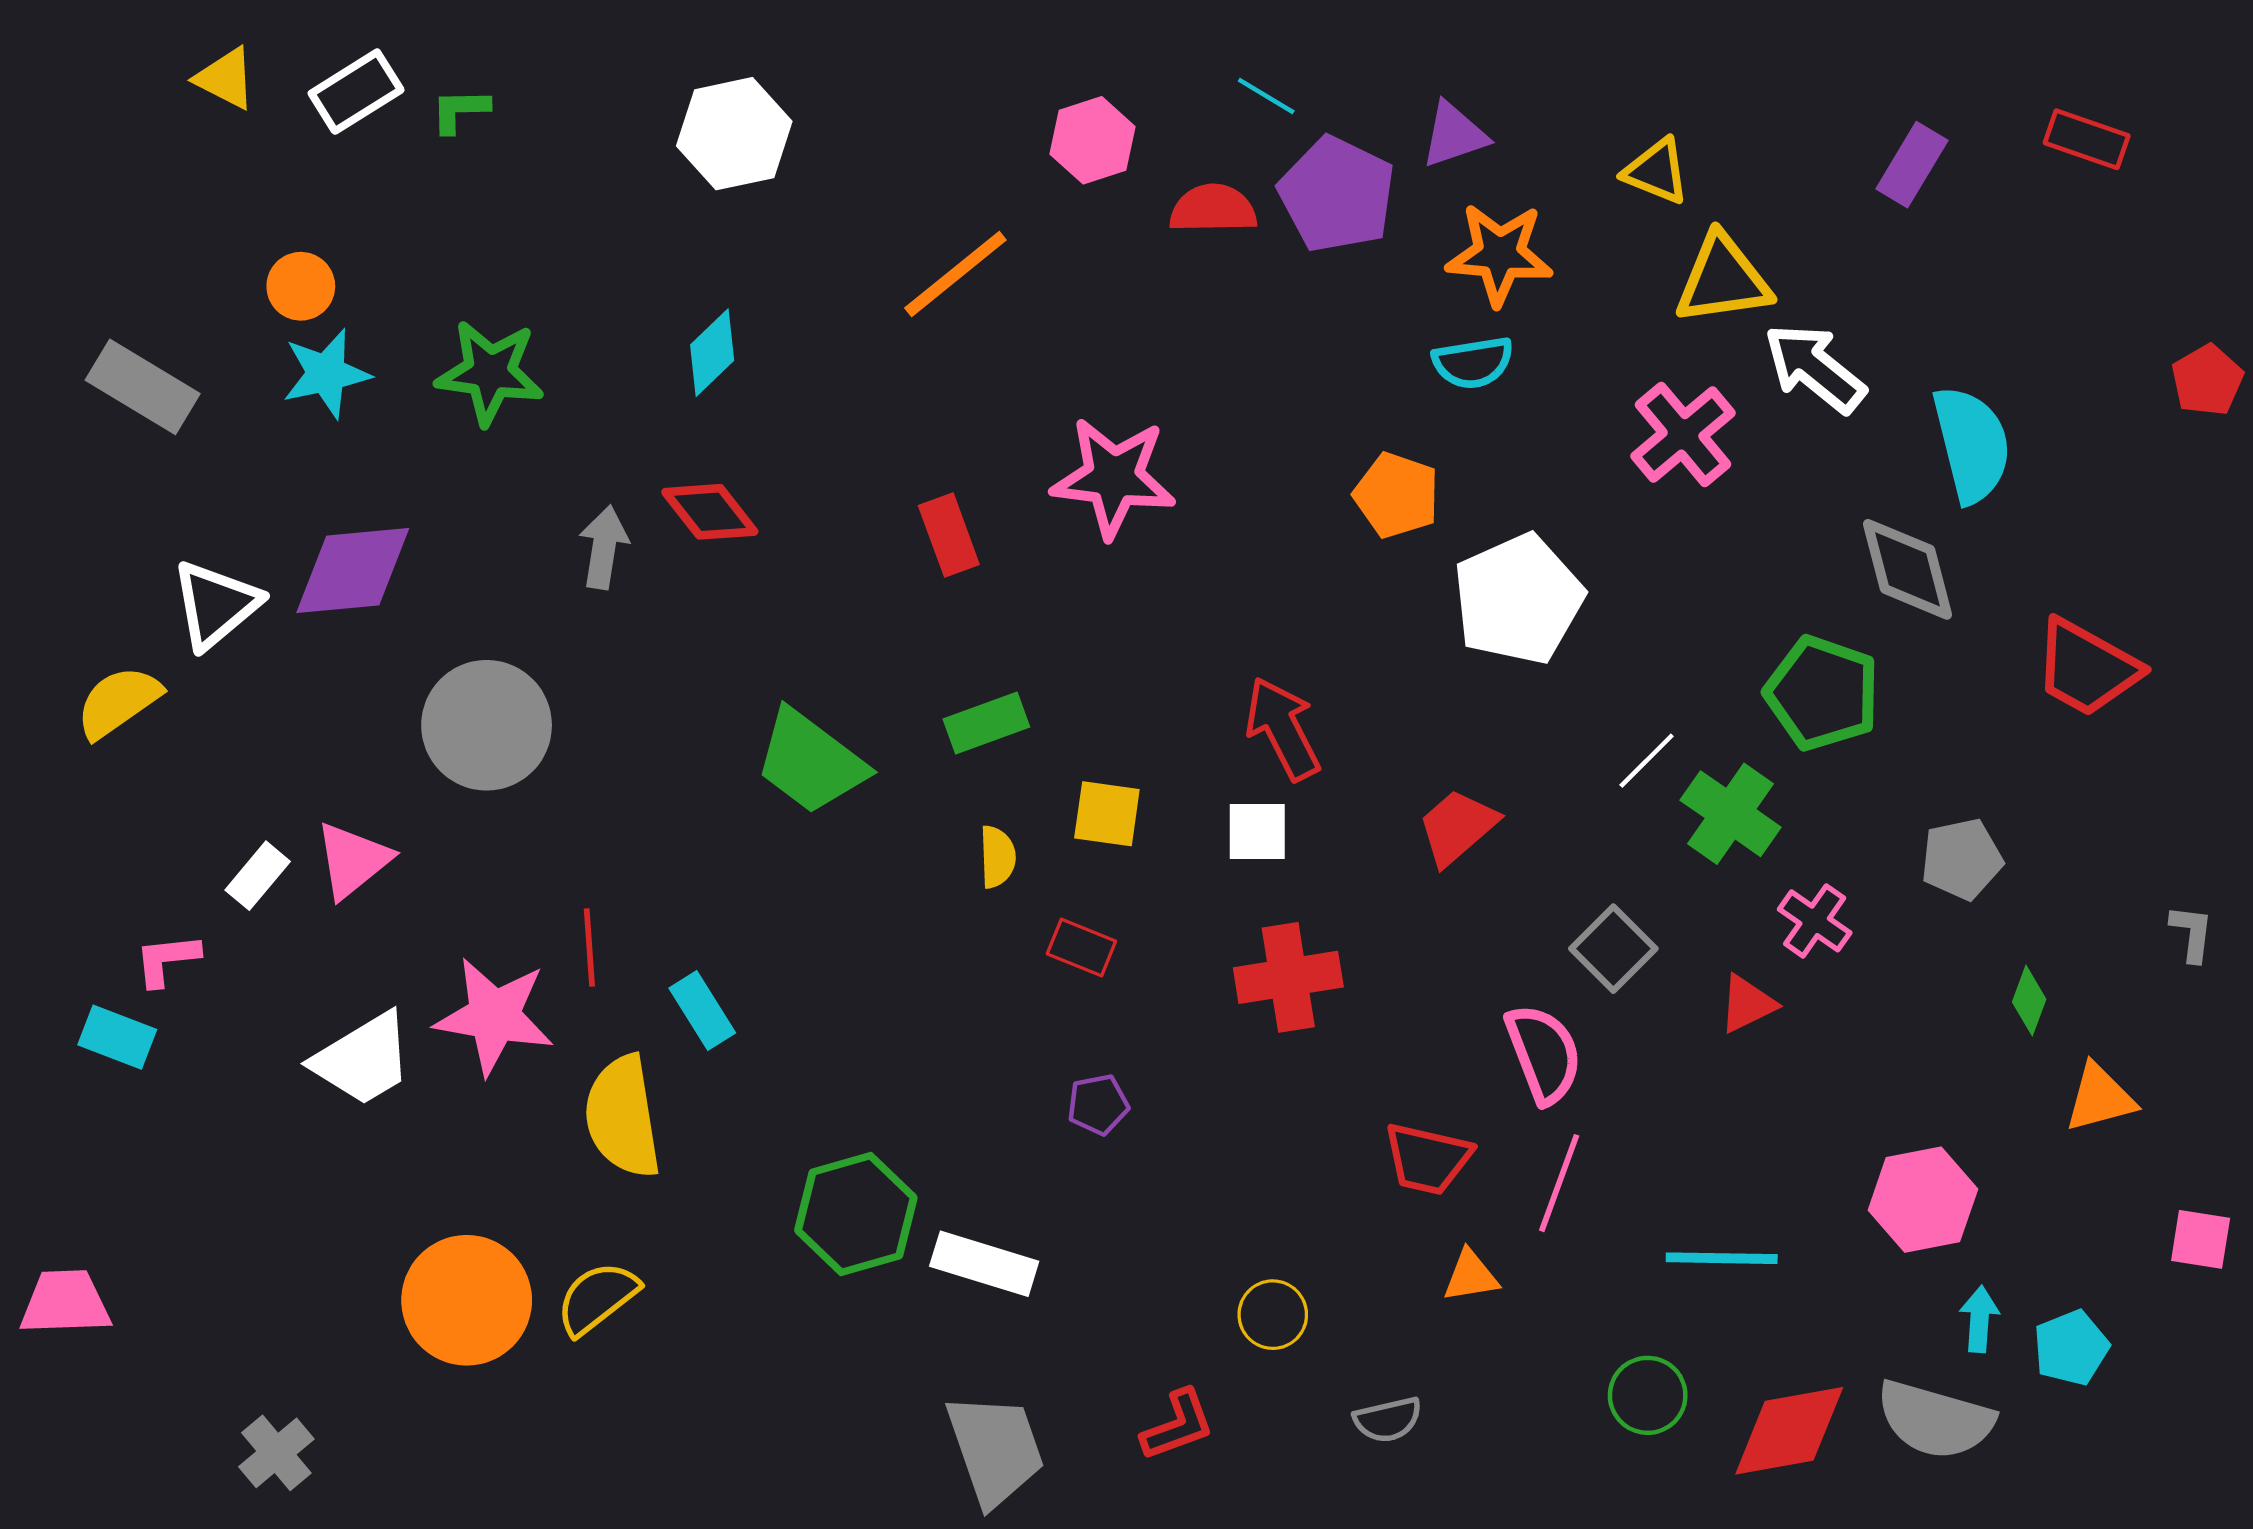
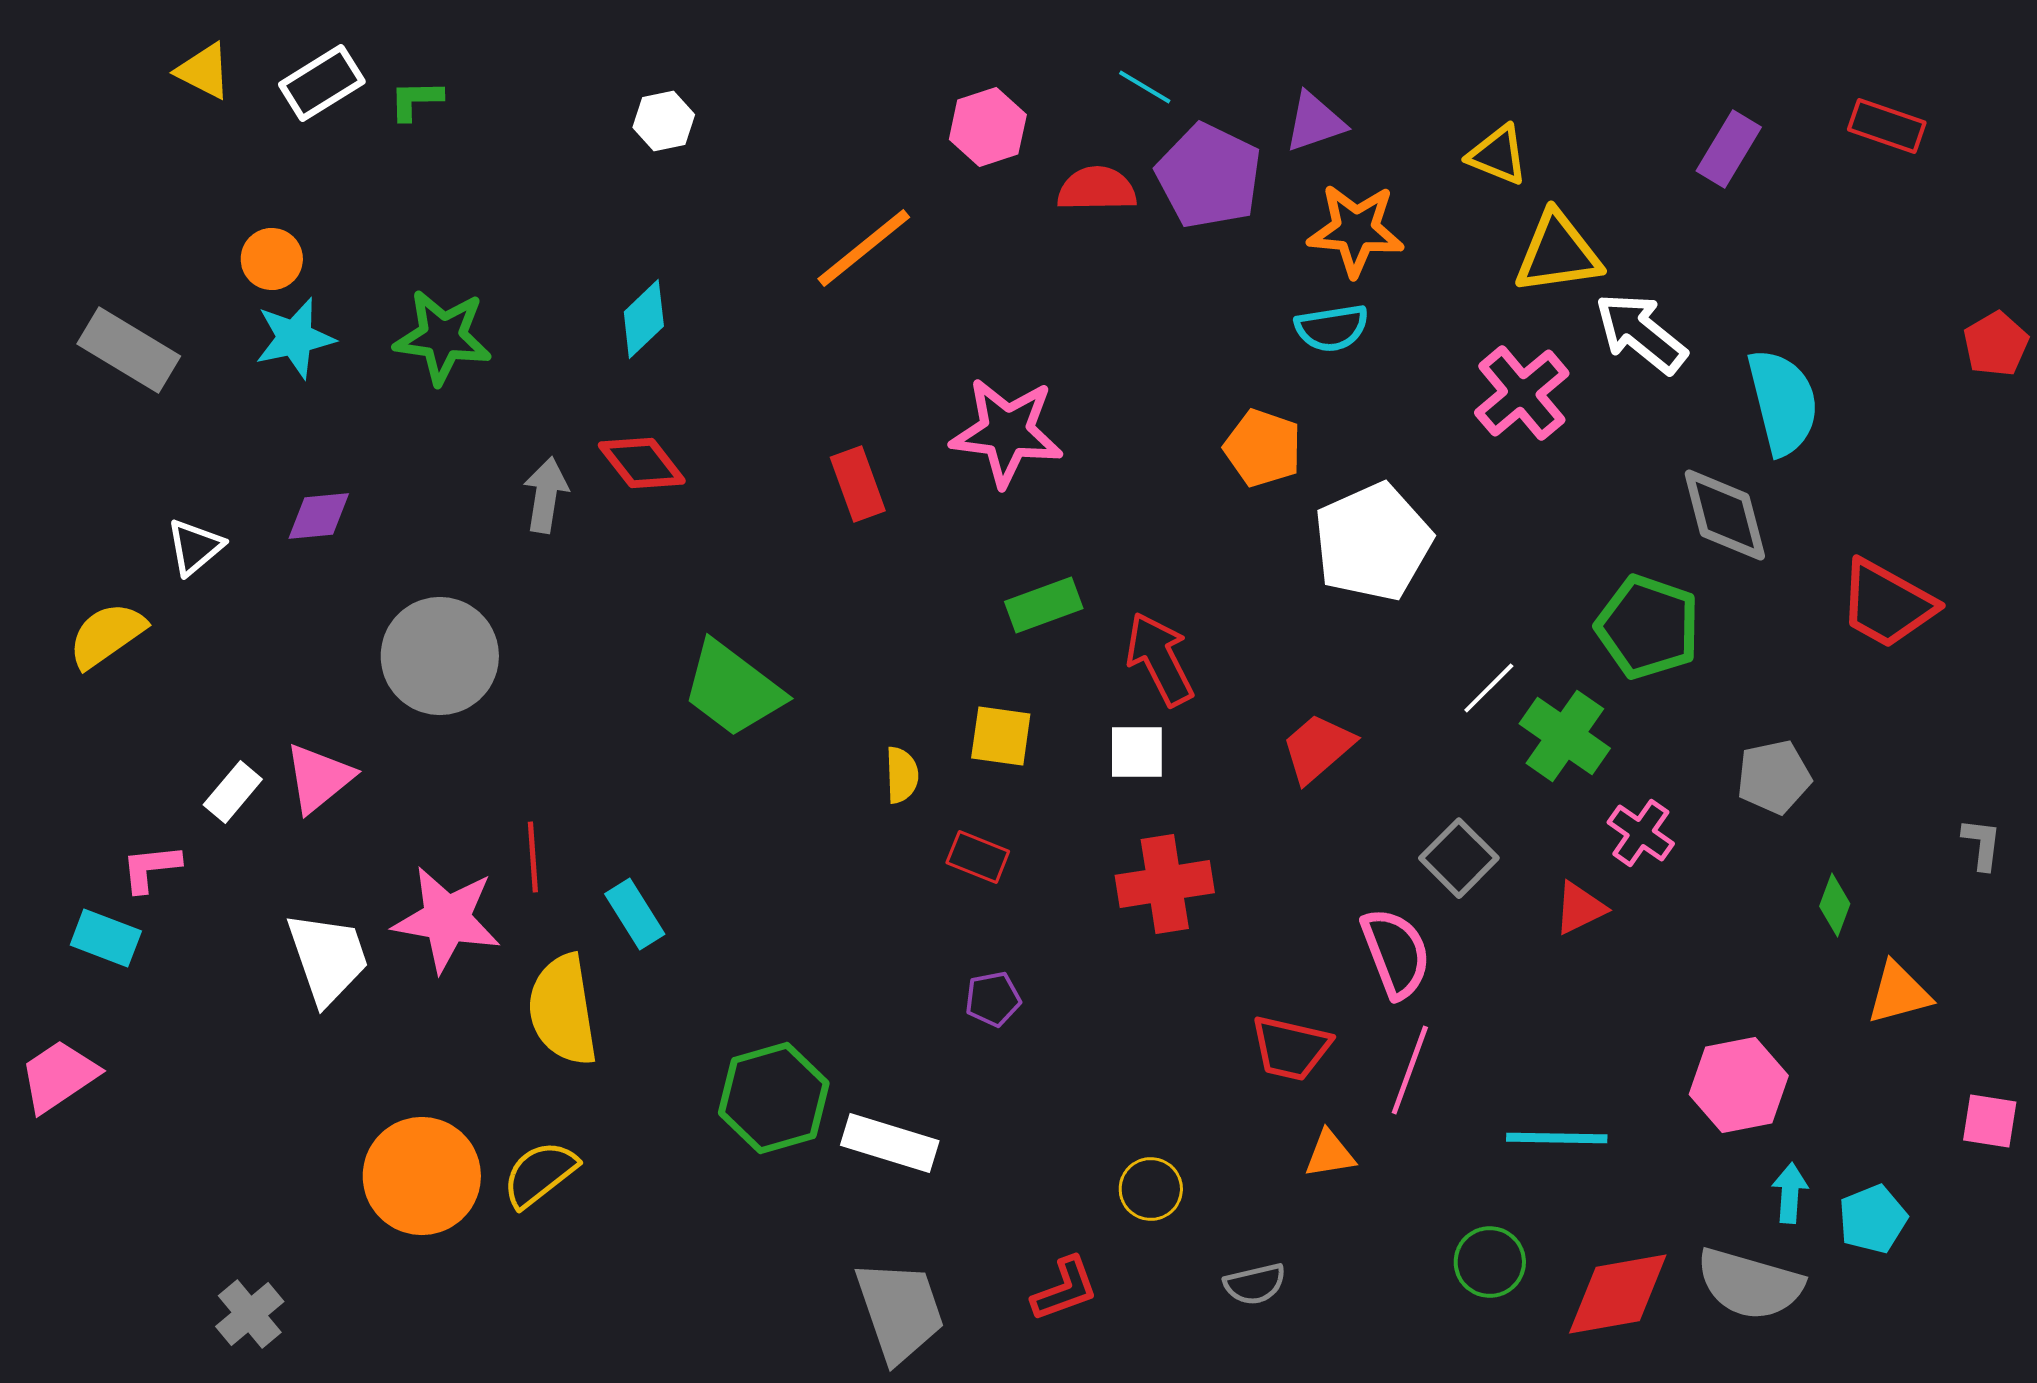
white hexagon: (734, 134) -> (664, 121), size x0.6
purple diamond: (353, 570) -> (319, 516), size x0.6
white triangle: (216, 605) -> (195, 547), size x0.7
green rectangle: (986, 723) -> (1044, 605), moved
white trapezoid: (363, 1059) -> (328, 958), turned -78
pink trapezoid: (65, 1302) -> (59, 1076), moved, turned -32

